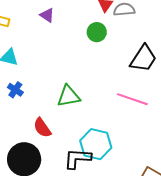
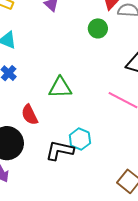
cyan hexagon: (96, 144) -> (80, 139), size x0.7

